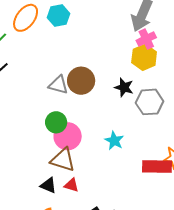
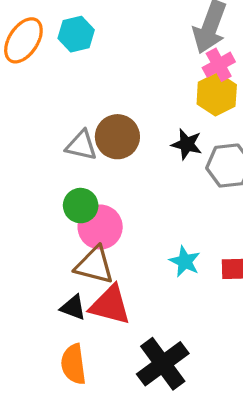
cyan star: (114, 141) -> (185, 261), moved
red triangle: (71, 185) -> (110, 305), size x1.8

